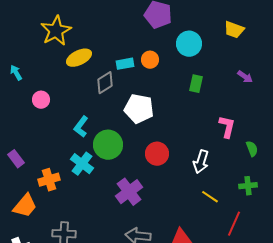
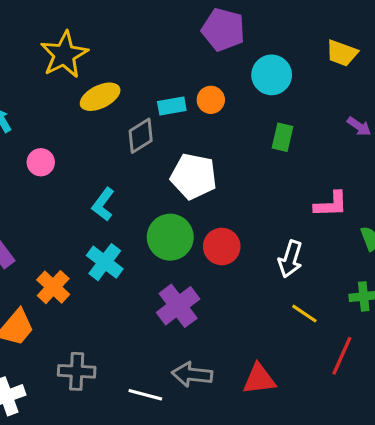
pink L-shape: (227, 127) -> (331, 204), turned 75
green circle: (108, 145) -> (170, 237), moved
orange cross: (49, 180) -> (53, 287), turned -30

